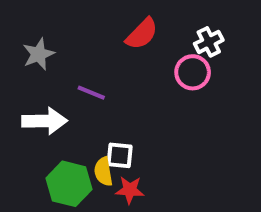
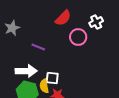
pink circle: (193, 72) -> (78, 37), moved
white arrow: (45, 121) -> (26, 71), moved

